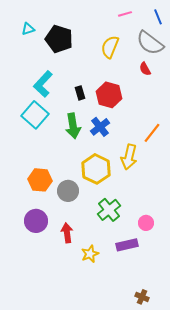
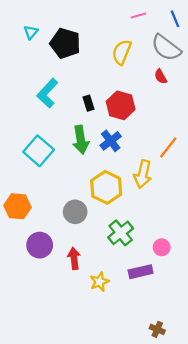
cyan triangle: (28, 29) -> (31, 32), turned -32
cyan square: (35, 115) -> (39, 151), moved
orange hexagon: (40, 180) -> (17, 206), moved

